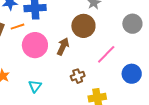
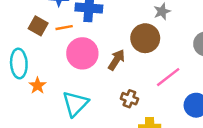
brown cross: (78, 76) -> (129, 99), turned 32
cyan triangle: (35, 86) -> (75, 104), size x1.6

